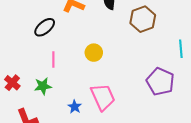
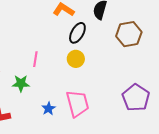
black ellipse: (45, 27) -> (77, 33), moved, turned -30

